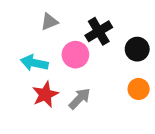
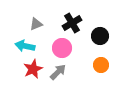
gray triangle: (49, 22) -> (36, 24), moved
pink circle: (75, 55) -> (62, 48), moved

